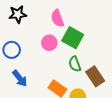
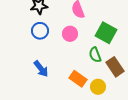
green square: (73, 38) -> (106, 33), moved
blue circle: (12, 50) -> (40, 31), moved

